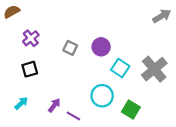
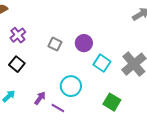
black square: (30, 69) -> (17, 64), turned -35
cyan circle: (102, 96) -> (71, 86), moved

